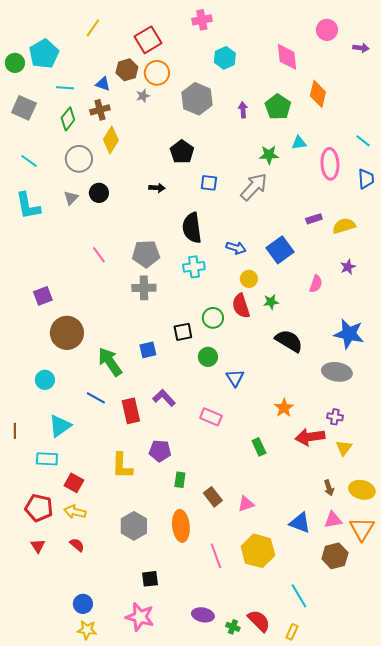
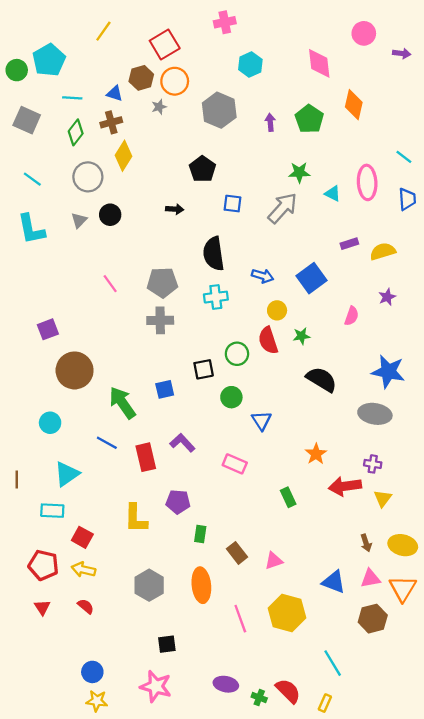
cyan triangle: (299, 143) -> (333, 194), moved, turned 35

